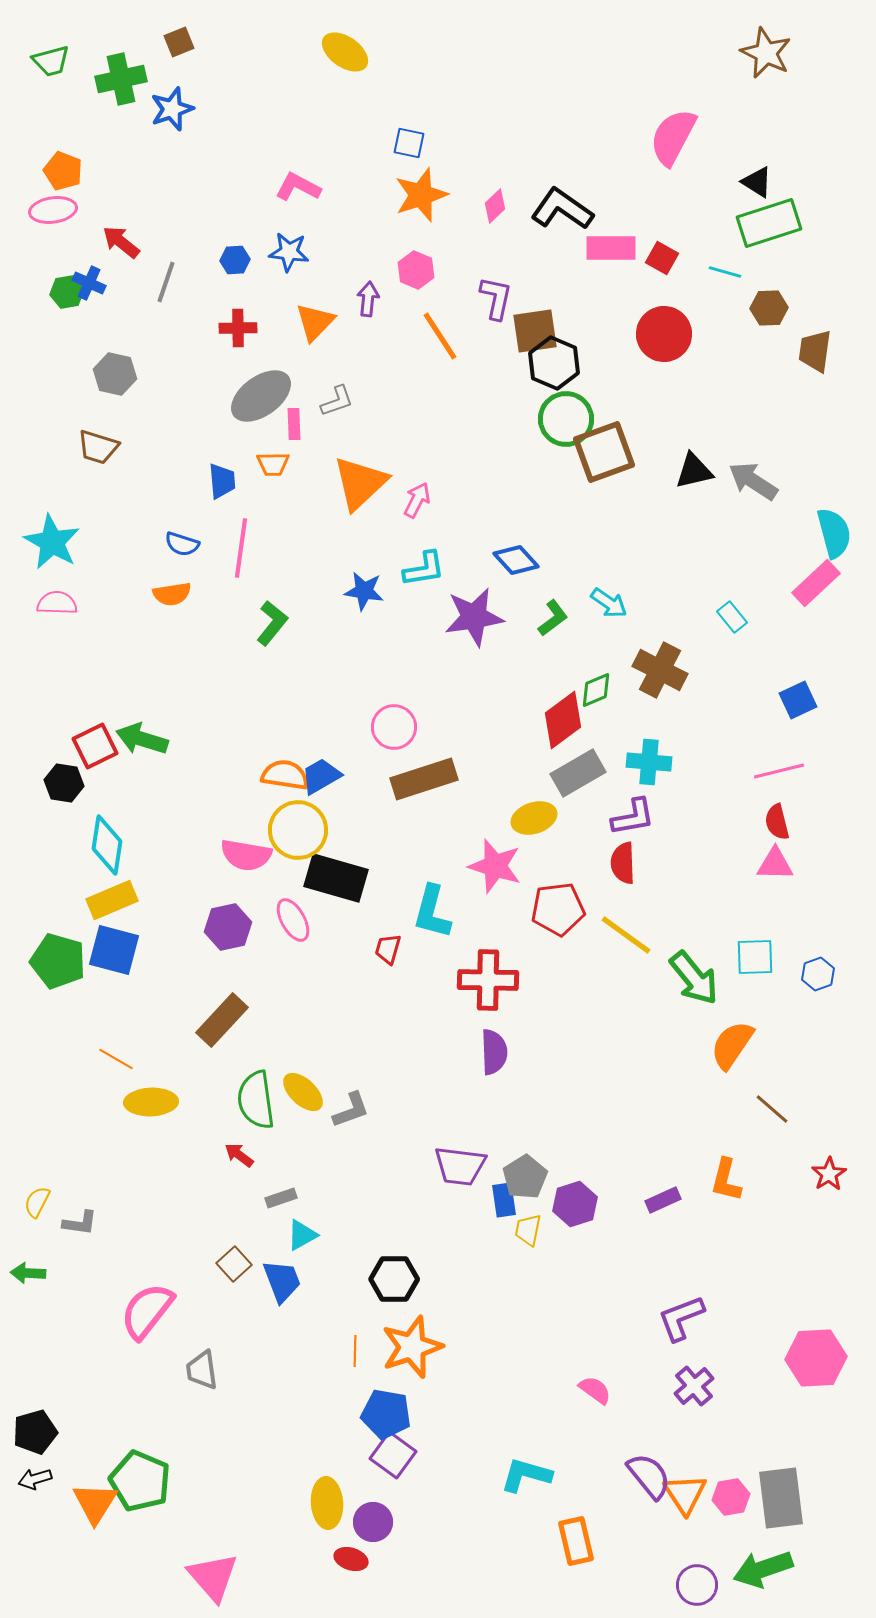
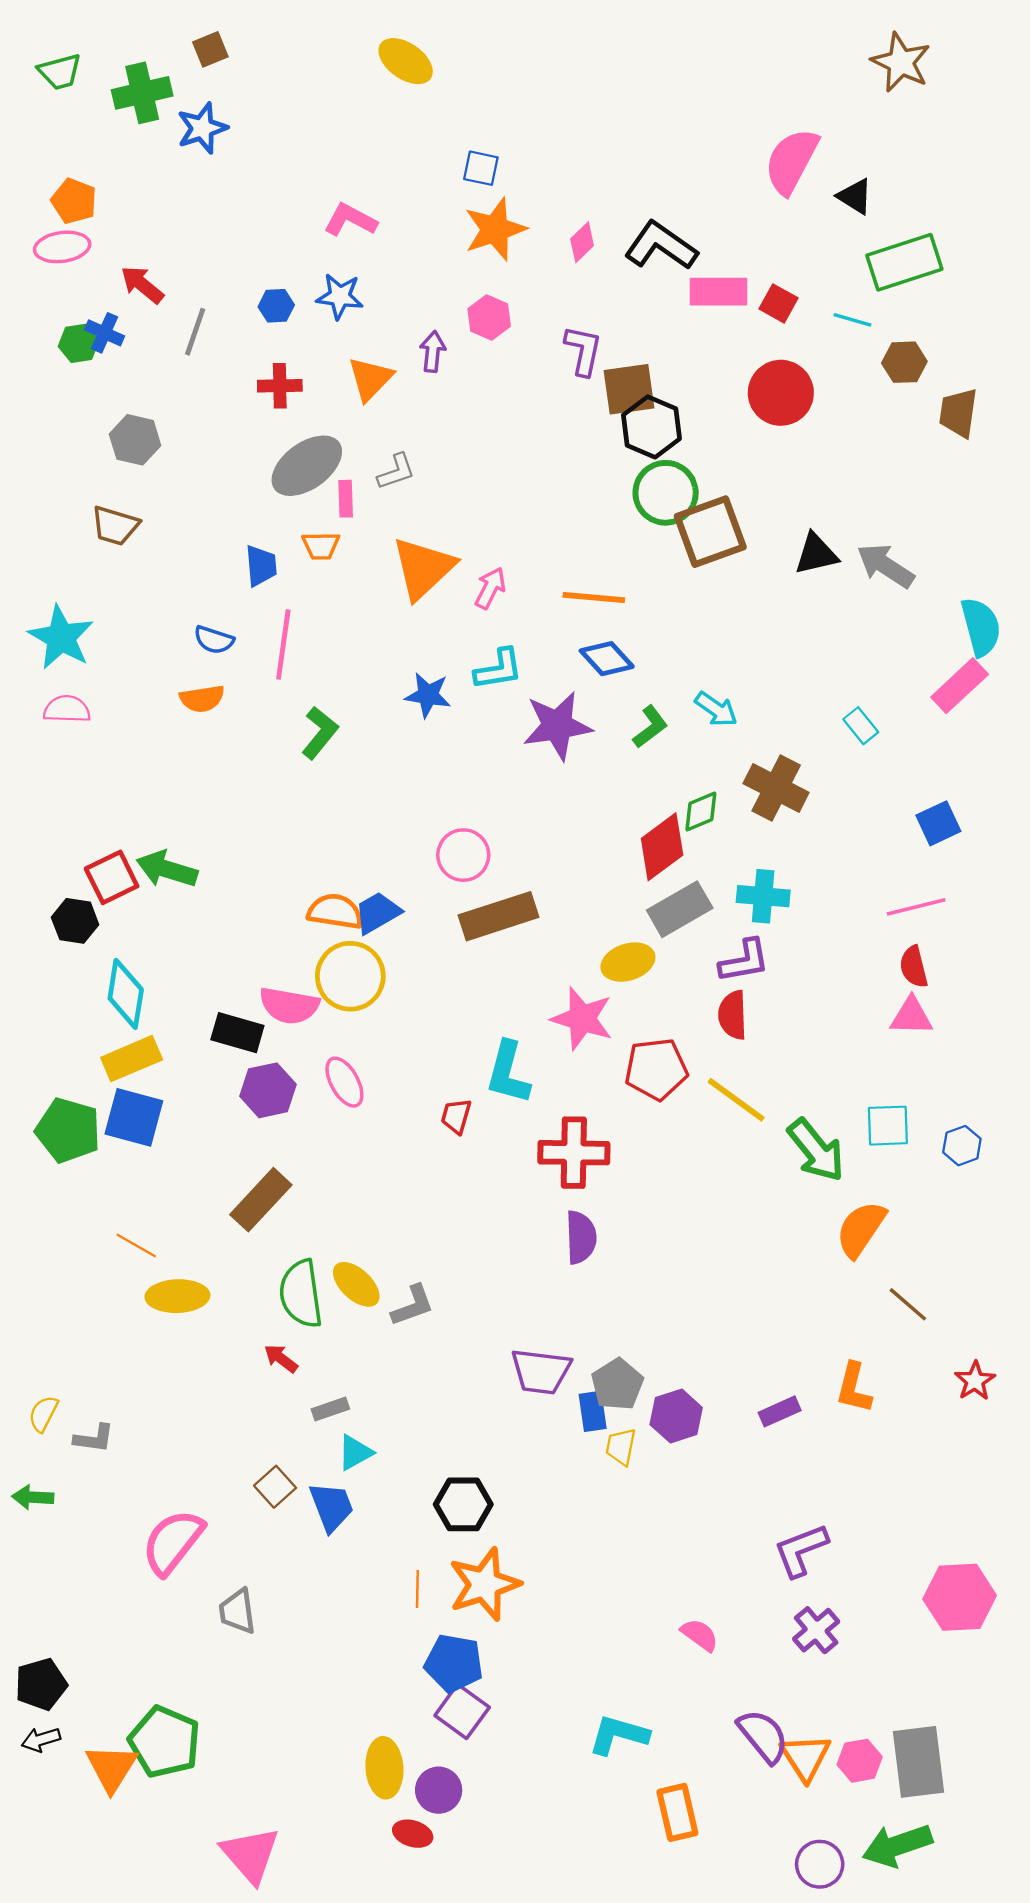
black triangle: (757, 182) -> (855, 196), moved
orange line: (440, 336) -> (594, 597), moved, turned -52
black rectangle: (336, 878) -> (237, 1033), moved, size x0.7

